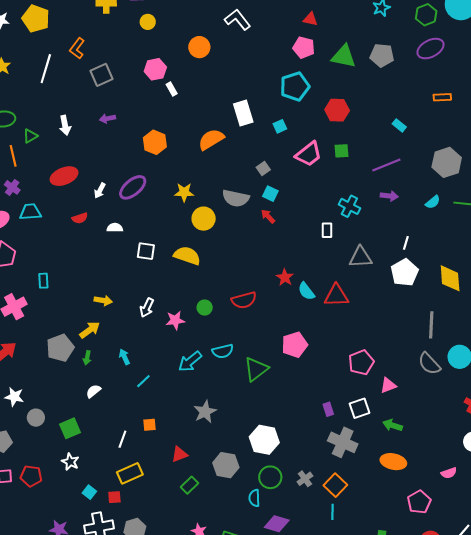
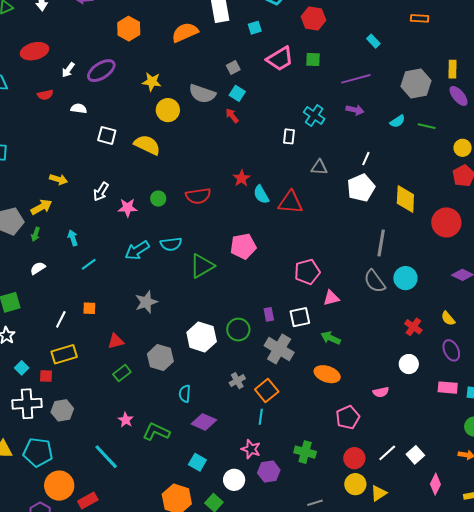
gray triangle: (361, 257) -> (319, 167), size x0.7
green circle: (270, 477) -> (238, 330), moved

